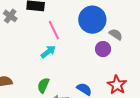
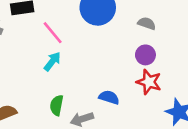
gray semicircle: (116, 34) -> (147, 23), moved
purple circle: (103, 49) -> (145, 55), moved

